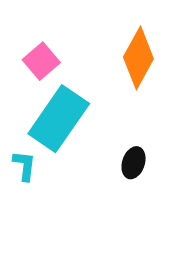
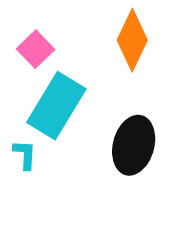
black ellipse: (134, 163) -> (134, 145), size x1.8

